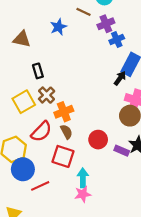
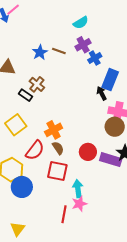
brown line: (84, 12) -> (59, 51), moved
black rectangle: (38, 71) -> (26, 95), turned -32
black arrow: (120, 78) -> (102, 93), turned -56
brown cross: (47, 95) -> (37, 84), moved
purple rectangle: (122, 151) -> (111, 160), size x1.5
red line: (40, 186) -> (64, 214), moved, turned -48

